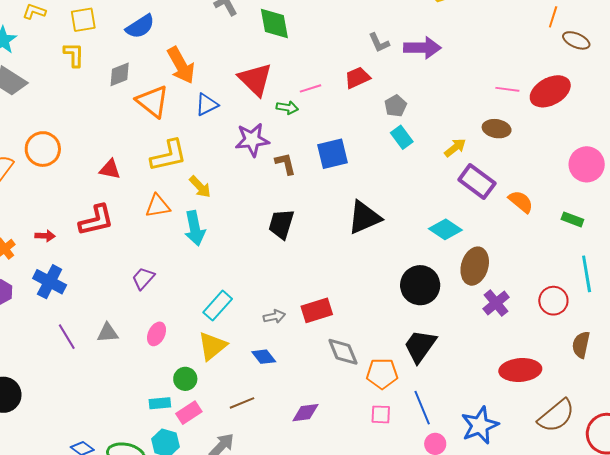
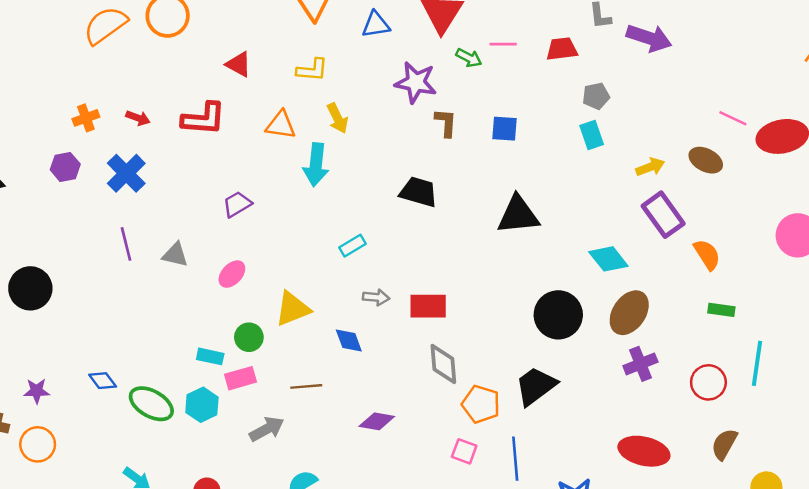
blue square: (332, 154) -> (505, 129), size x0.7
yellow L-shape: (169, 156) -> (312, 70), size x0.7
green rectangle: (572, 219) -> (721, 310), moved, turned -30
black trapezoid: (281, 224) -> (419, 192), turned 72
cyan rectangle: (218, 306) -> (353, 246), moved, size x0.7

